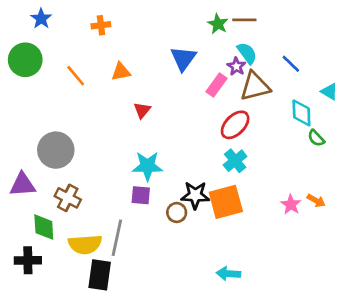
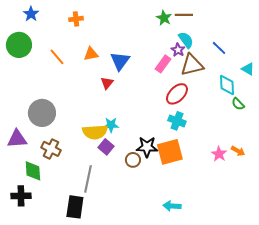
blue triangle: (183, 58) -> (120, 61), moved
cyan cross: (235, 161) -> (177, 121), turned -30
cyan star: (147, 166) -> (111, 125), size x0.7
purple square: (141, 195) -> (106, 147), turned 35
yellow semicircle: (85, 244) -> (95, 132), moved

